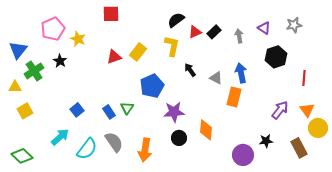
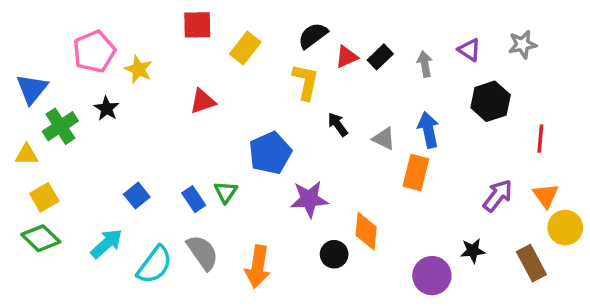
yellow rectangle: (138, 52) -> (245, 48), moved
black circle: (179, 138) -> (334, 254), moved
green diamond: (22, 156) -> (41, 238), moved

